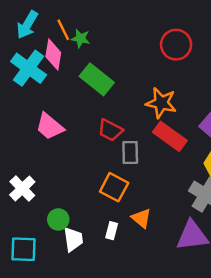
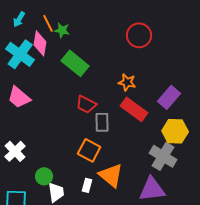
cyan arrow: (27, 25) -> (19, 19), size x0.7
orange star: (161, 103) -> (127, 82), size x0.7
pink trapezoid: (50, 126) -> (19, 97), moved
orange triangle: (141, 218) -> (111, 175), size x1.5

